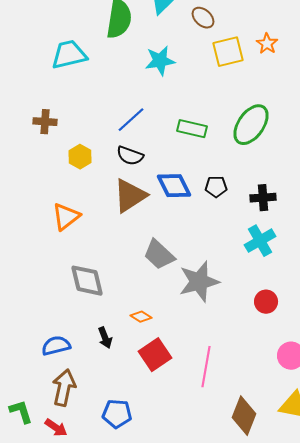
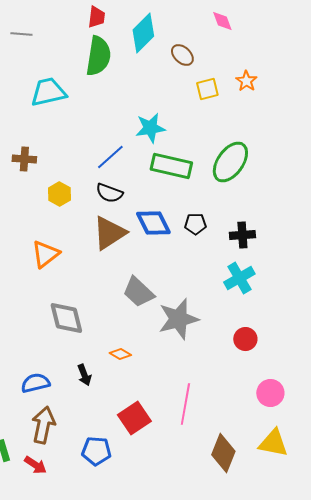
yellow square: (228, 52) -> (207, 89), size x0.7
cyan star: (160, 61) -> (150, 128), moved
green rectangle: (192, 129) -> (171, 166), size x1.4
red square: (155, 355) -> (134, 418), moved

